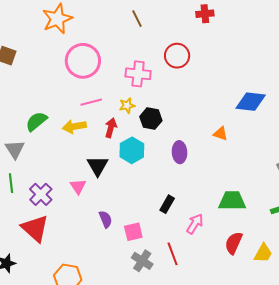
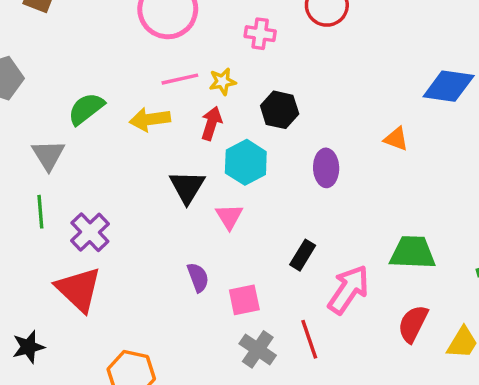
pink cross: (138, 74) -> (260, 34), size x0.7
yellow star: (127, 106) -> (222, 82), moved
pink triangle: (78, 186) -> (229, 217), moved
pink arrow: (195, 224) -> (348, 290), size x1.4

